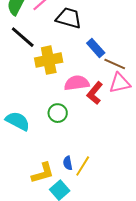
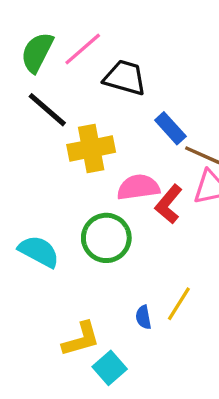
green circle: (58, 113) -> (106, 238), size x1.5
blue semicircle: (68, 163) -> (143, 317), moved
yellow line: (83, 166) -> (179, 304), moved

